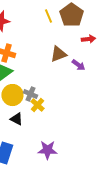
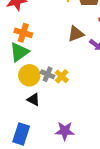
yellow cross: (37, 105) -> (62, 76), moved

